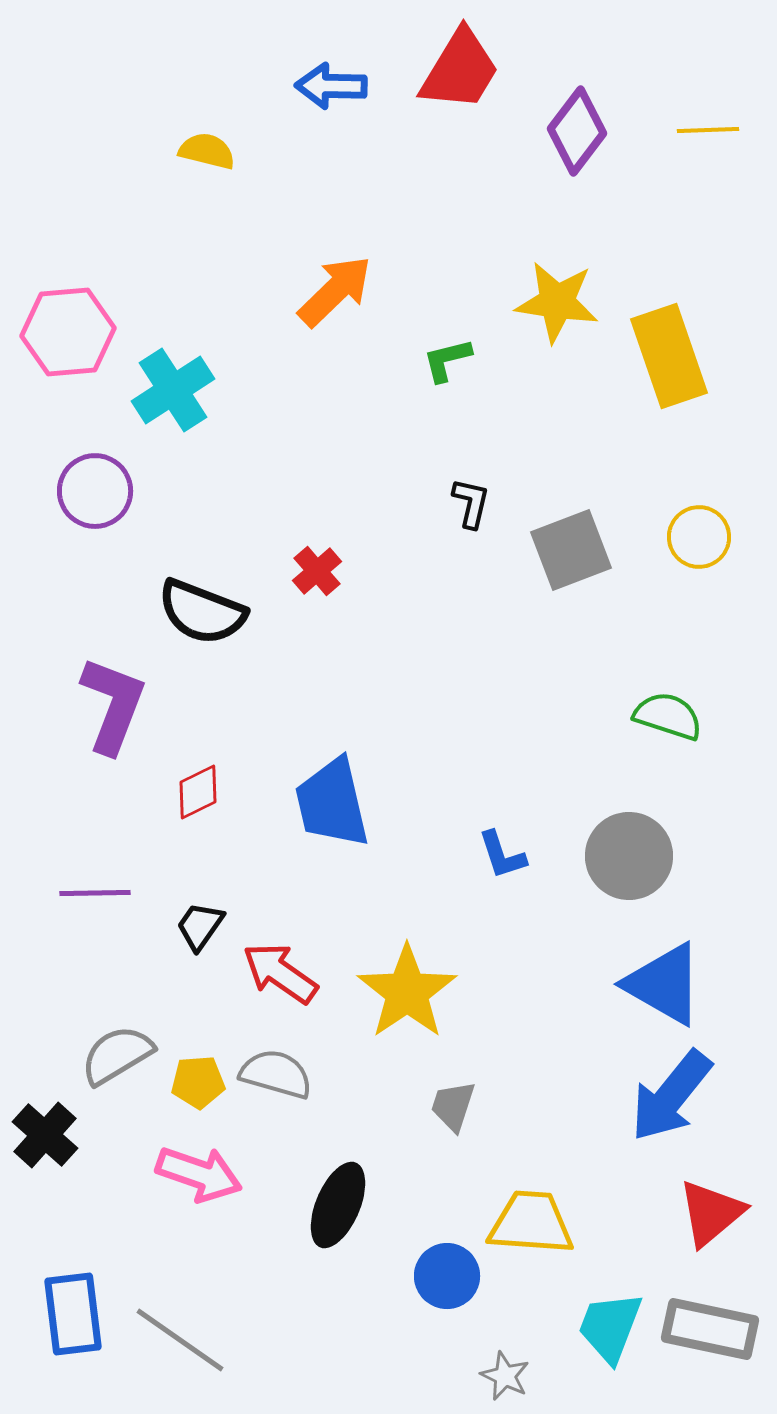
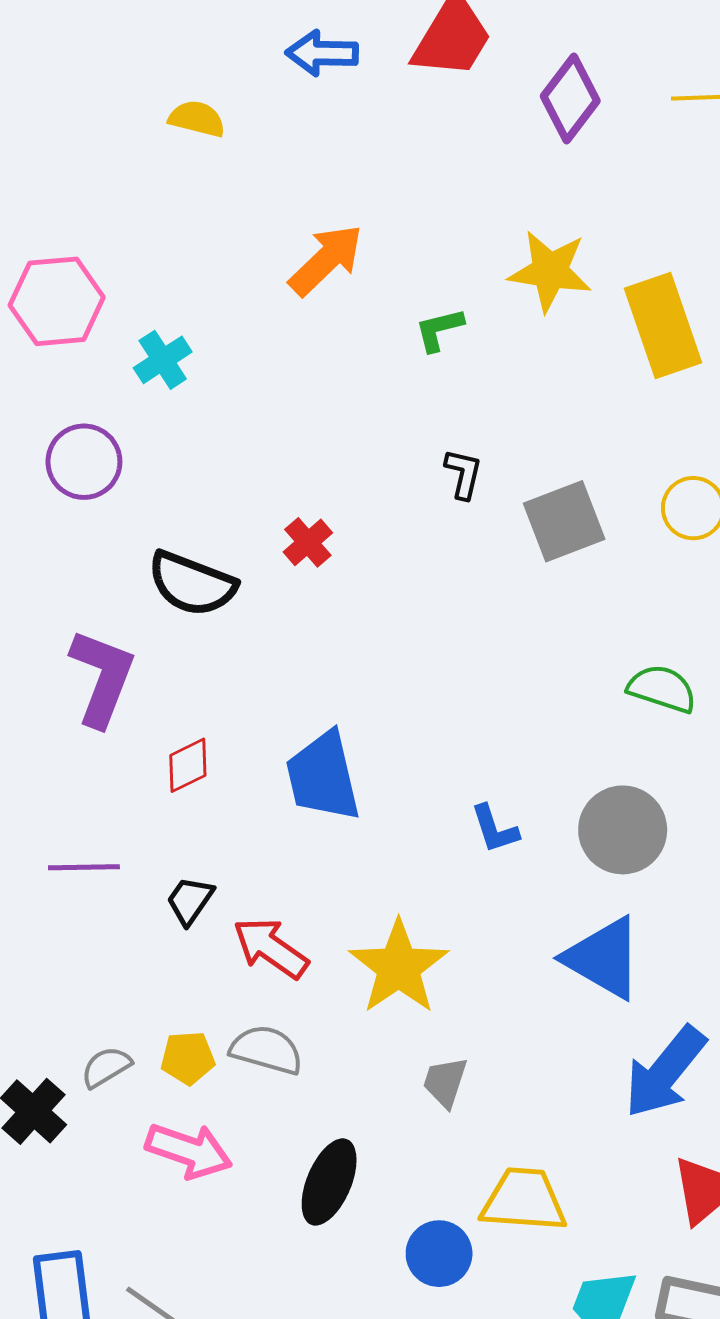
cyan cross: (173, 390) -> (163, 360), size x0.7
blue triangle: (664, 984) -> (603, 958), moved
gray semicircle: (117, 1055) -> (106, 1067), moved, size x0.7

